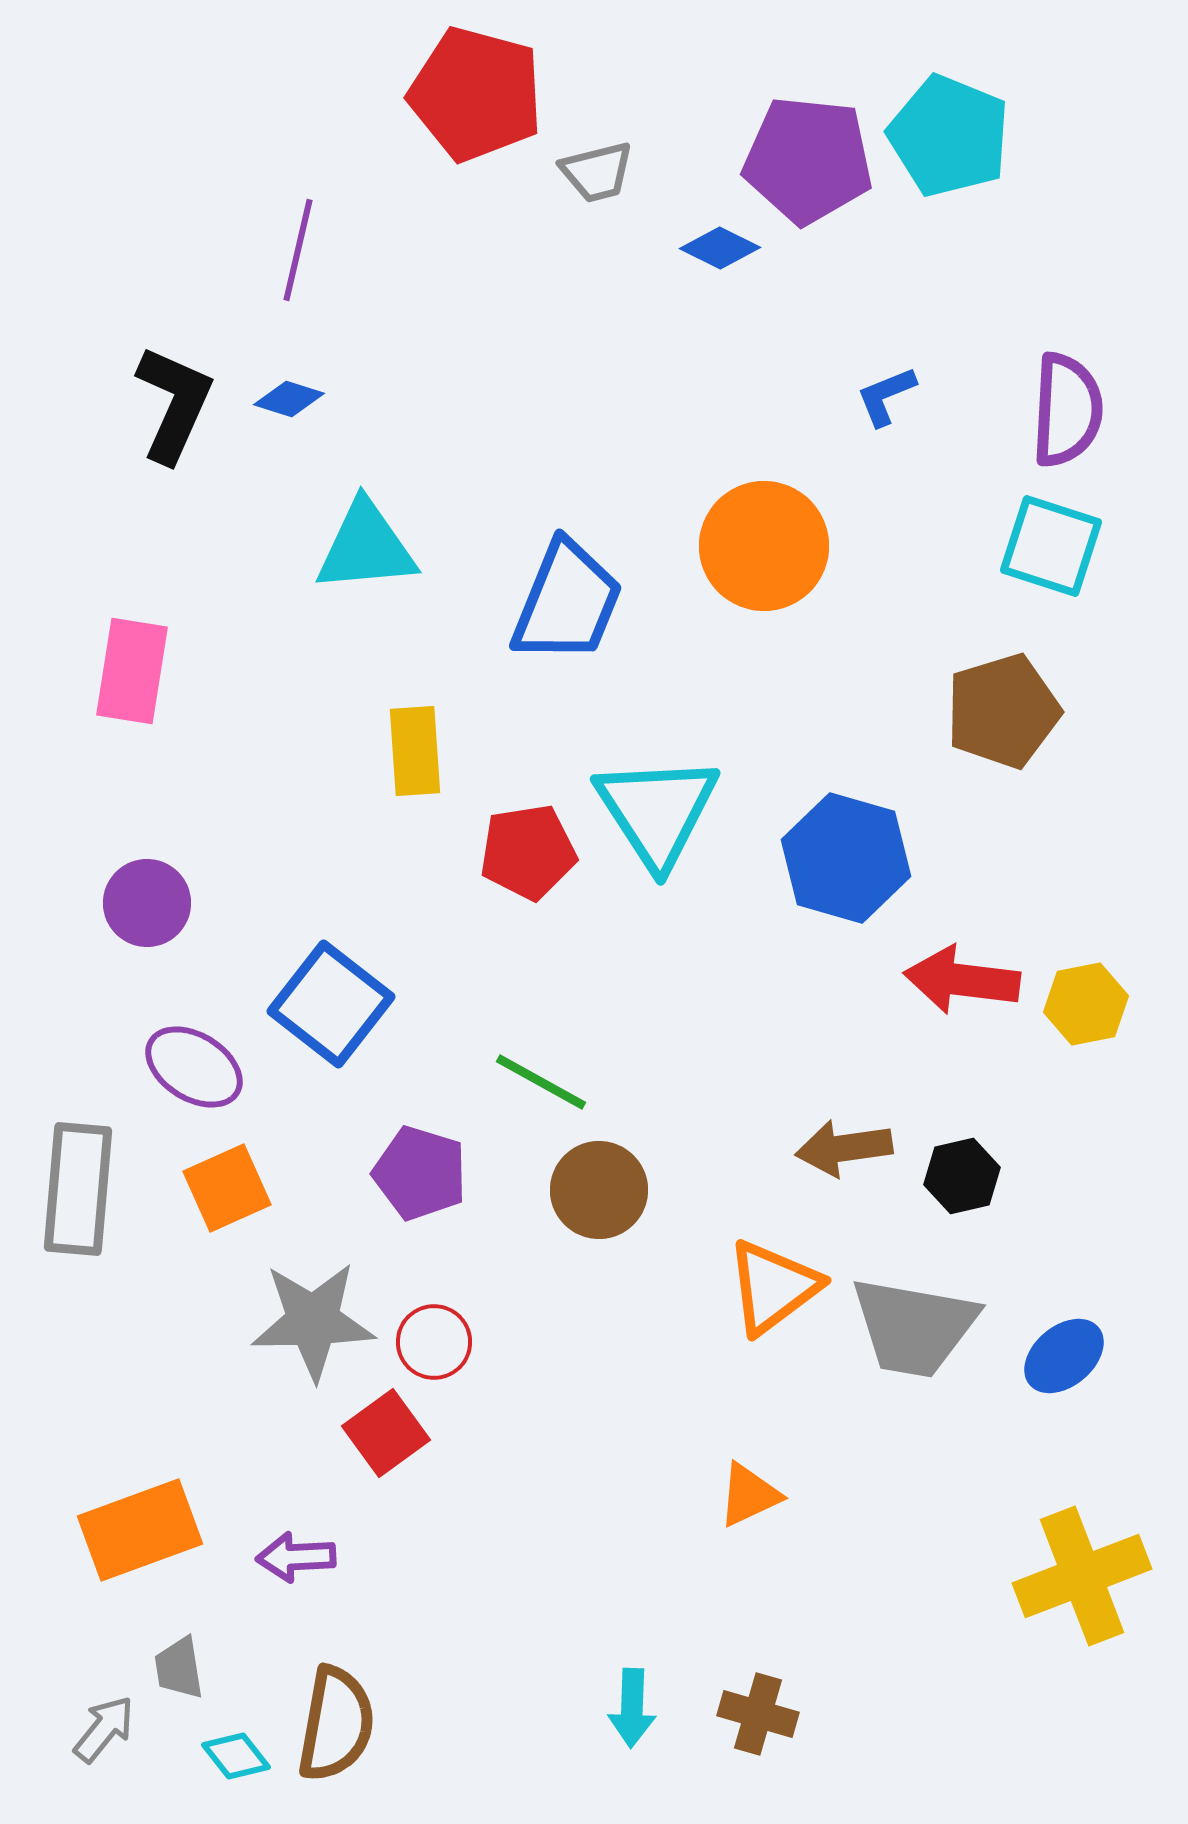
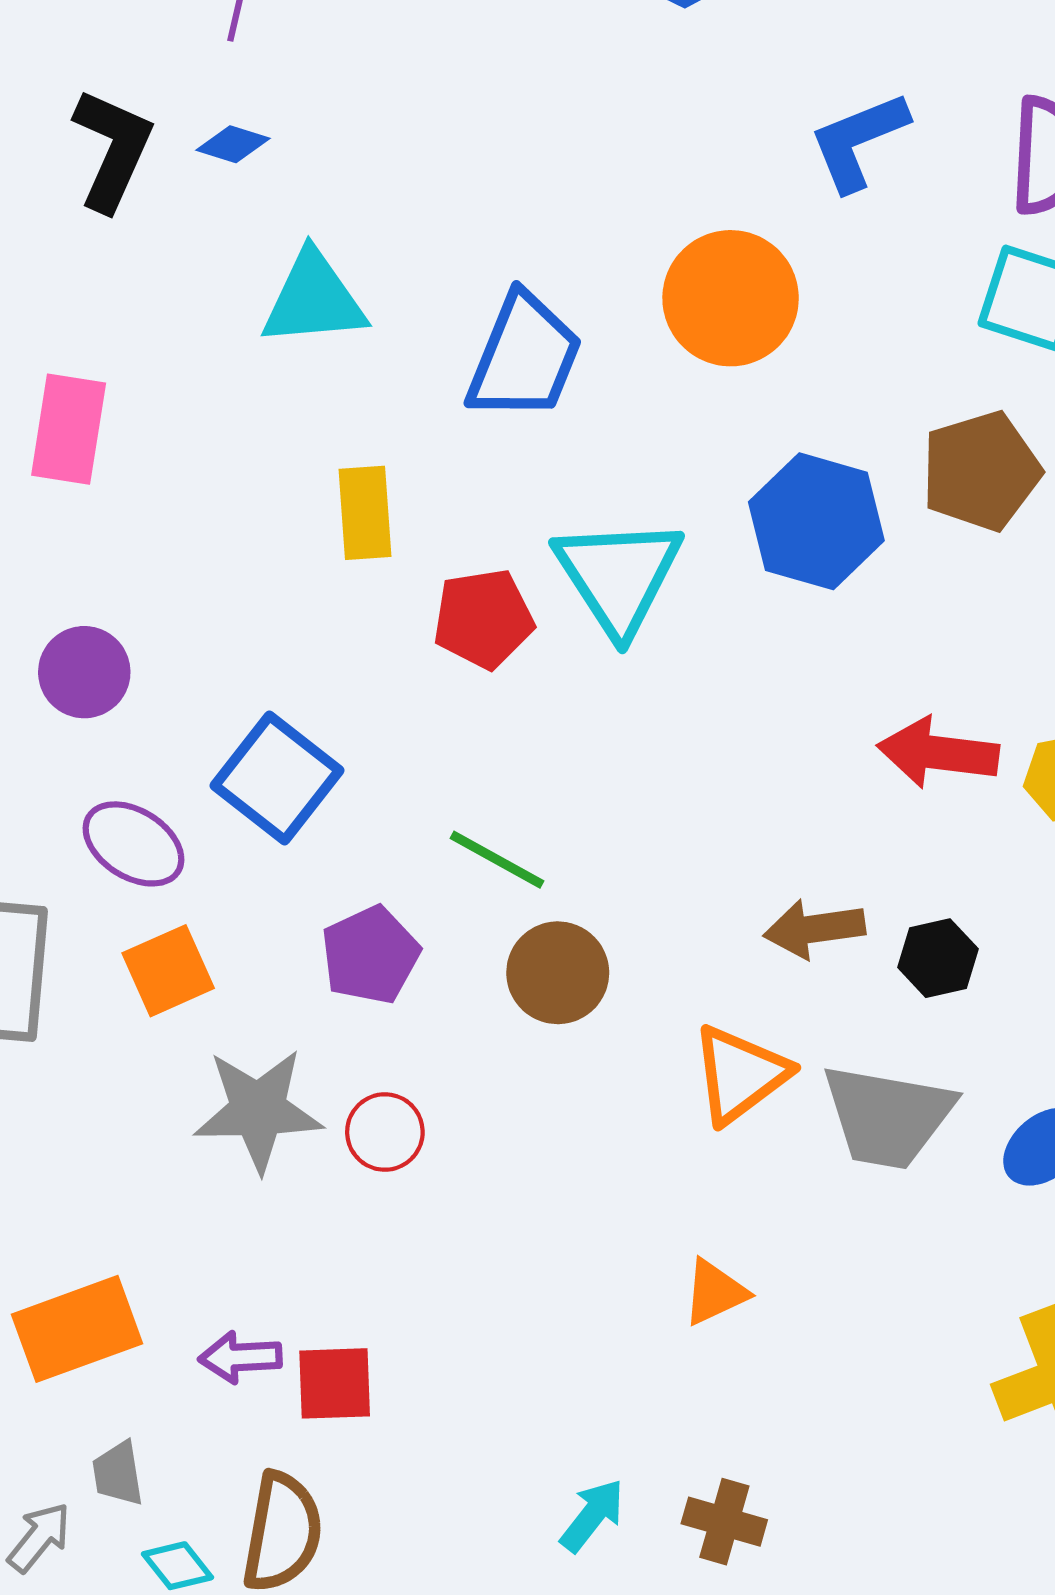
blue L-shape: (886, 396) -> (858, 141), size x1.6
blue hexagon: (846, 858) -> (816, 521), moved
purple pentagon: (420, 1173) -> (370, 955), turned 30
red square: (386, 1433) -> (335, 1383), moved, turned 34
cyan arrow: (632, 1708) -> (592, 1515), turned -144

